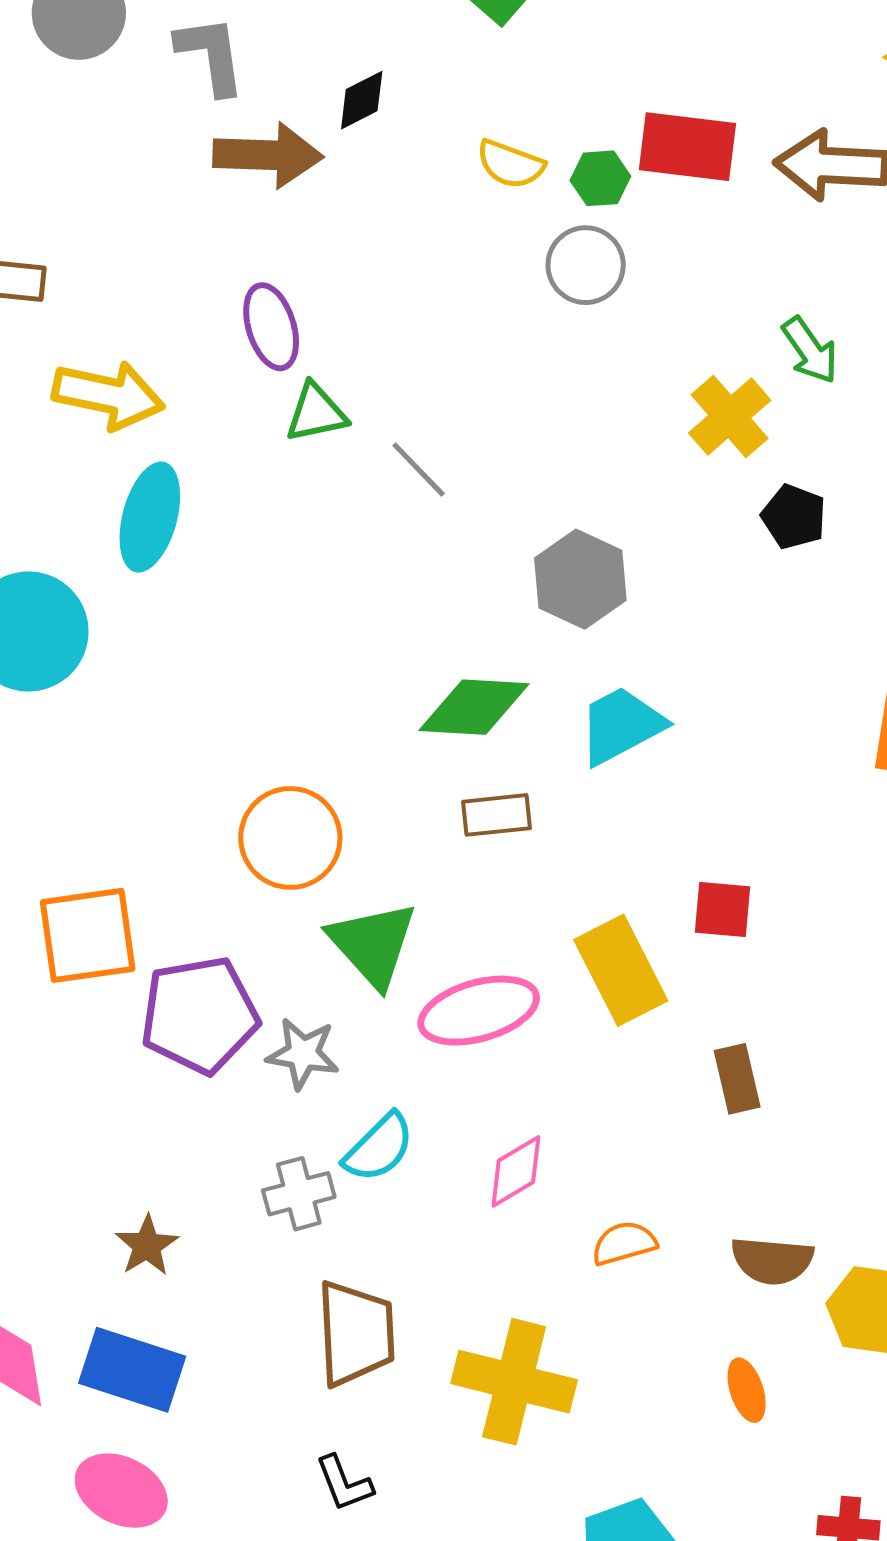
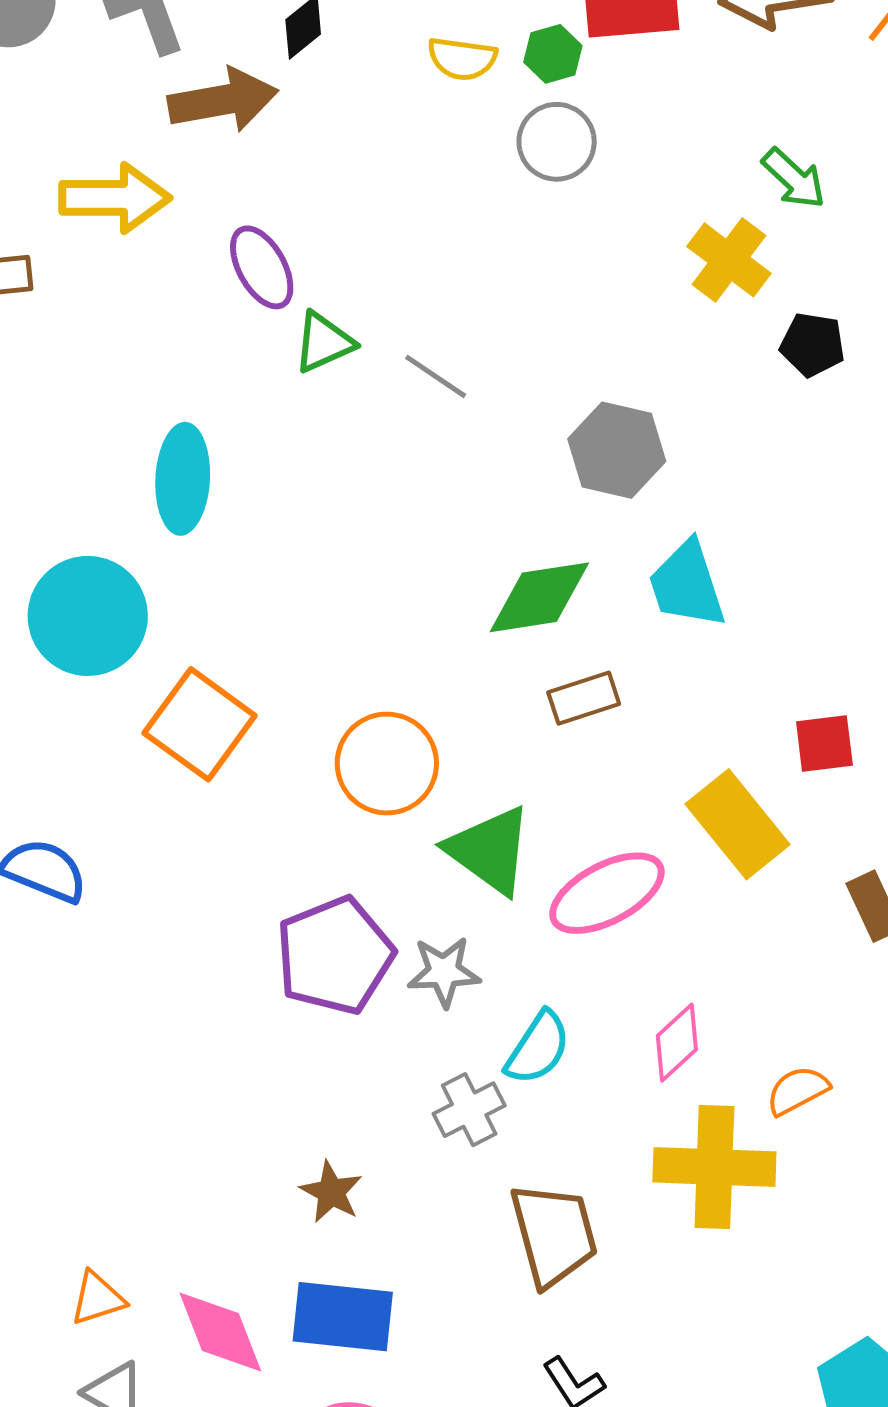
yellow arrow: (108, 395) -> (115, 198), moved
cyan trapezoid: (621, 725) -> (687, 585), turned -68
orange square: (88, 935) -> (200, 724), moved, turned -34
yellow cross: (514, 1382) -> (714, 1167), moved

